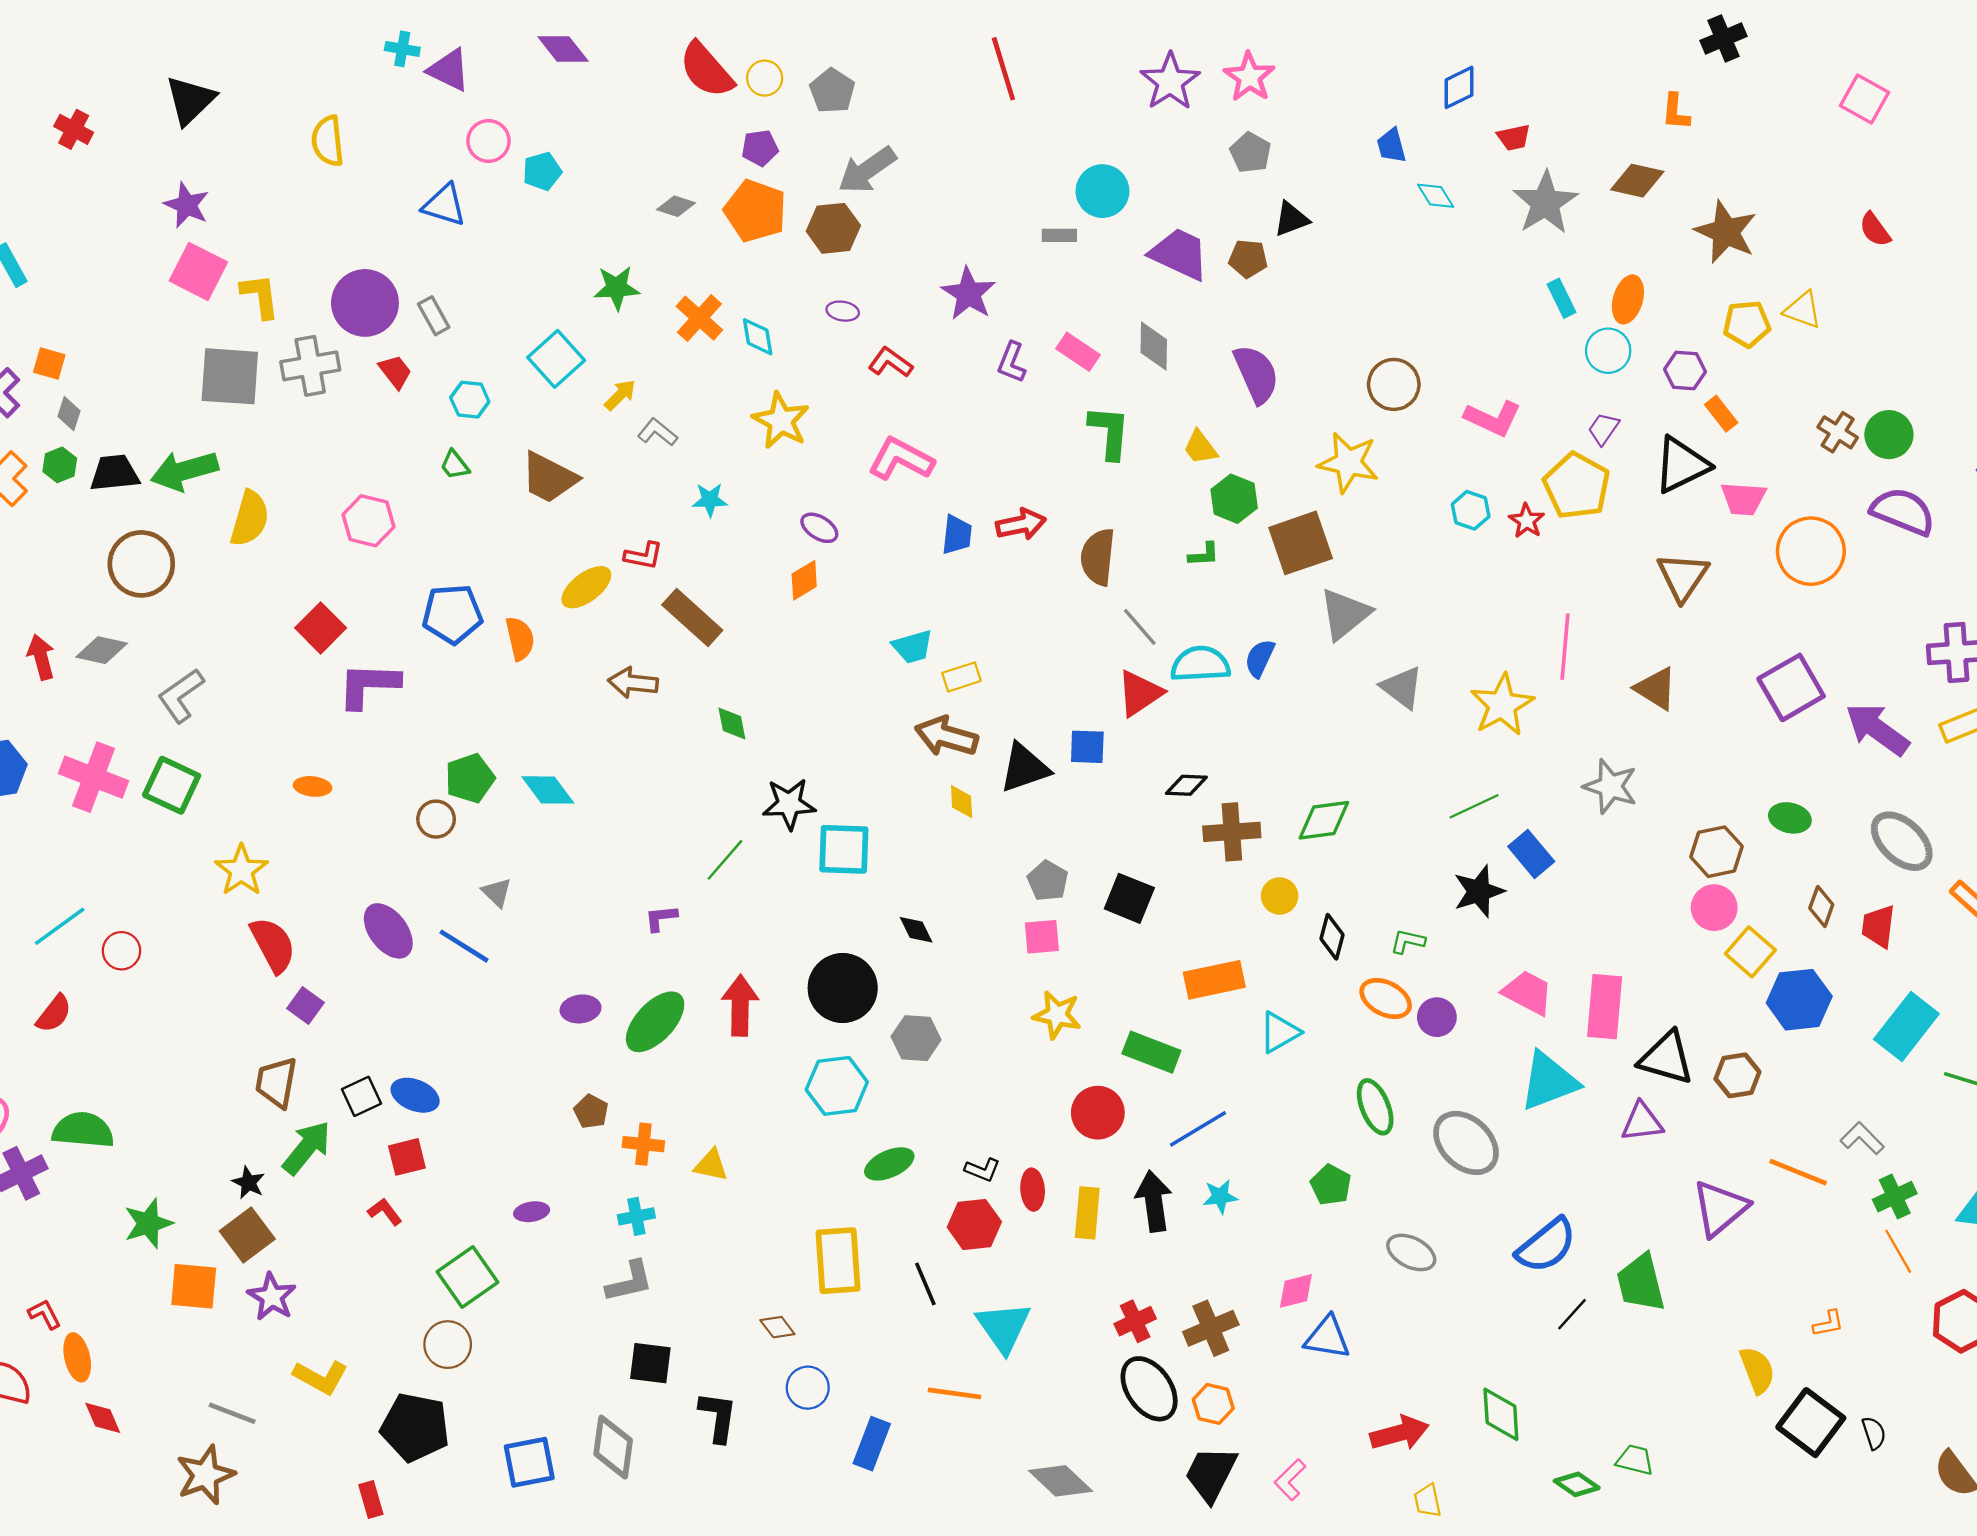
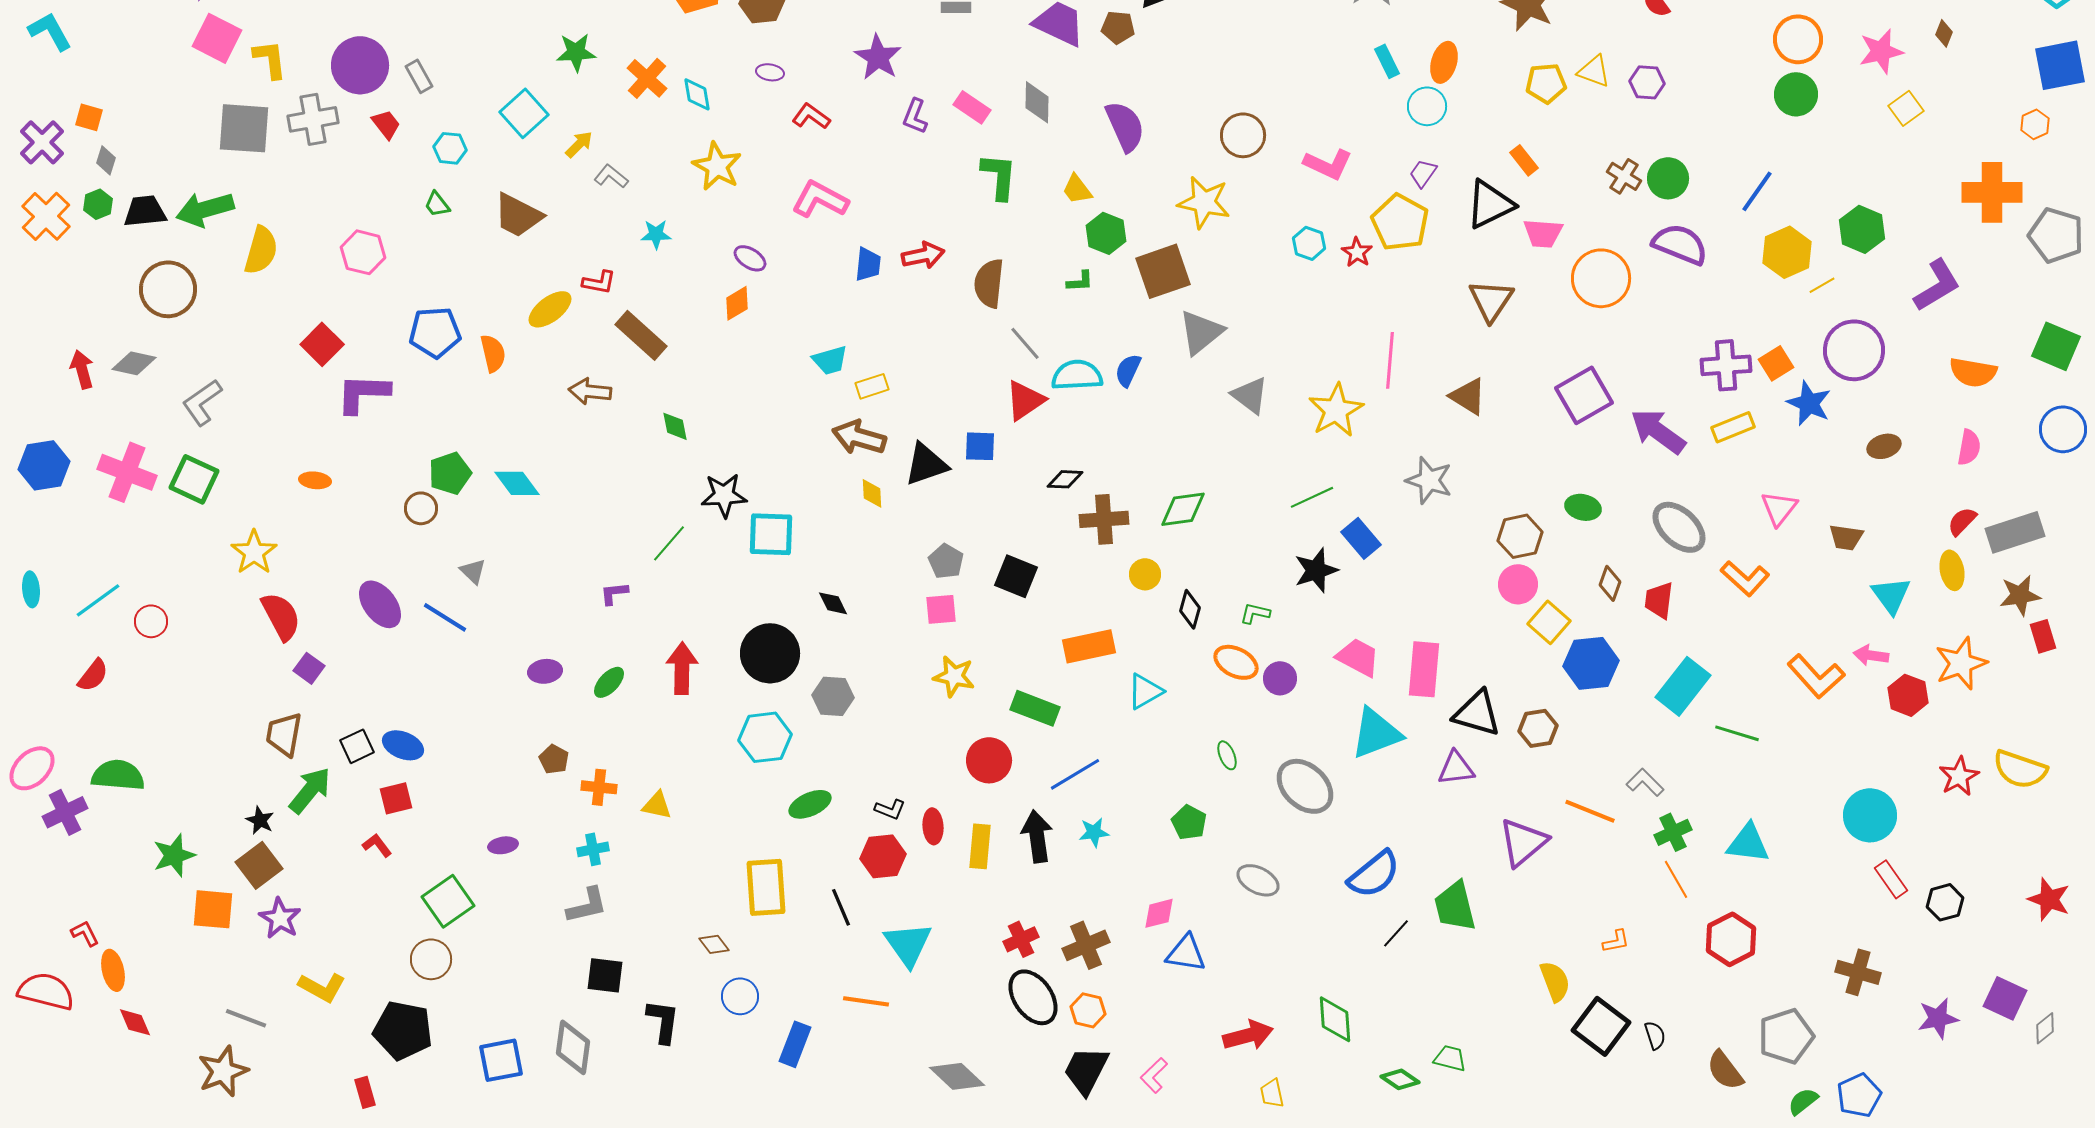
purple hexagon: (1685, 371) -> (1647, 82), moved
green ellipse: (655, 1022) -> (609, 682), size x0.6
green ellipse: (1375, 1107) -> (1227, 755), size x0.6

